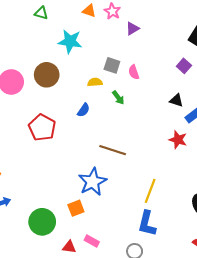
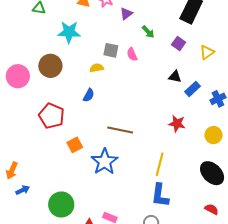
green arrow: (118, 98) -> (148, 32), moved
red star: (178, 140) -> (177, 124), moved
orange square: (76, 208) -> (75, 145), moved

